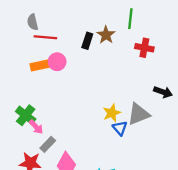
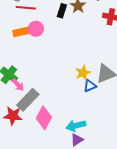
blue triangle: (120, 128) -> (90, 86), turned 48
gray rectangle: (48, 144) -> (28, 100), size x1.6

